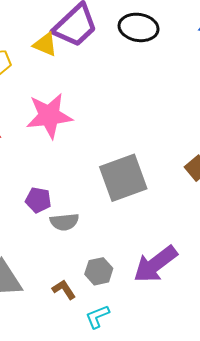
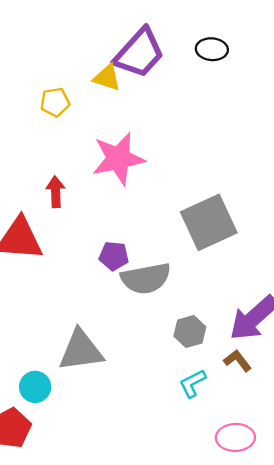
black ellipse: (139, 27) -> (212, 49), size x0.7
gray semicircle: (64, 222) -> (146, 278), size x1.5
brown L-shape: (64, 290) -> (237, 361), moved

